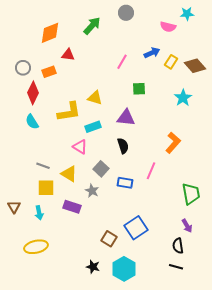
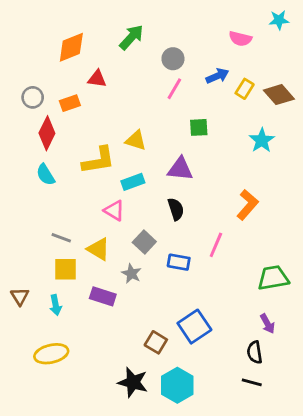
gray circle: (126, 13) -> (173, 59), moved
cyan star: (187, 14) -> (279, 20), moved
green trapezoid: (191, 194) -> (273, 278), turned -90
black star: (93, 267) -> (133, 382), size x1.5

